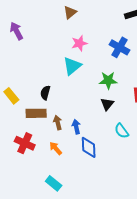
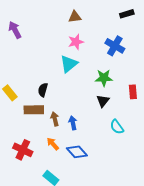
brown triangle: (70, 12) -> (75, 17), moved, turned 32
red cross: (25, 143) -> (23, 150), moved
blue diamond: (89, 147) -> (77, 152), moved, turned -40

